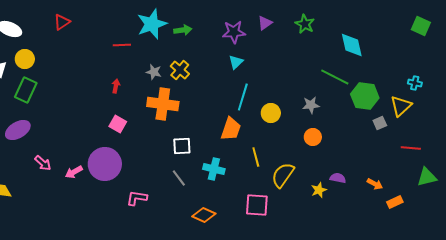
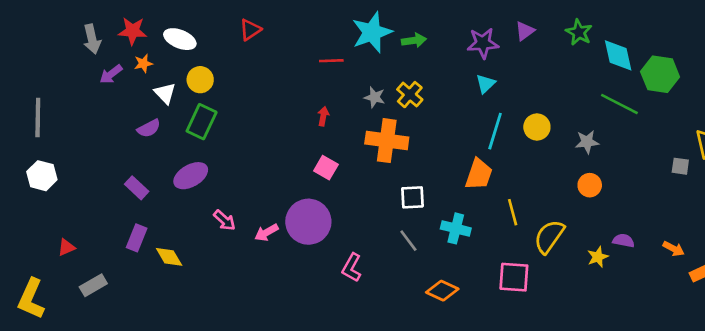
cyan diamond: (352, 45) -> (618, 55), moved
green hexagon: (365, 96) -> (660, 74), moved
yellow circle: (271, 113) -> (537, 127), moved
gray square: (380, 123) -> (680, 166), turned 32
pink L-shape: (137, 198) -> (352, 268), turned -70

